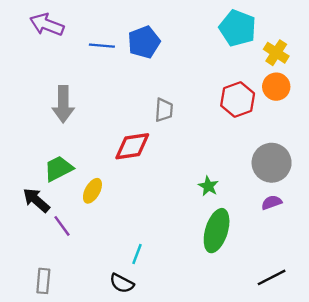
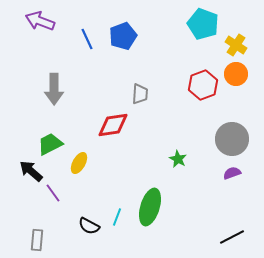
blue line: (102, 46) -> (87, 39), turned 60
green ellipse: (217, 231) -> (150, 207), moved
black semicircle: (122, 283) -> (89, 226), moved

